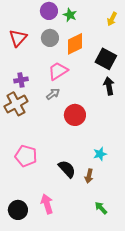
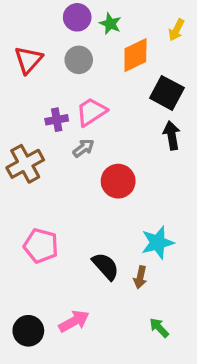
orange diamond: (75, 44) -> (135, 55), moved
purple cross: (21, 80) -> (57, 120), moved
cyan star: (100, 154) -> (158, 243), size x1.5
pink arrow: (47, 204) -> (74, 321), turned 78

